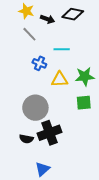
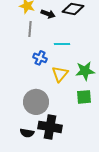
gray line: (29, 34) -> (30, 29), turned 49
yellow triangle: (60, 79) -> (60, 74), turned -48
black cross: (50, 133) -> (50, 127), turned 30

